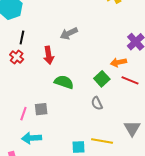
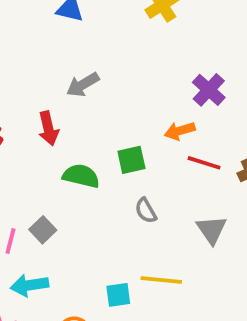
green square: (102, 79) -> (131, 160), moved, turned 35
gray square: (41, 109) -> (43, 230), turned -32
gray triangle: (132, 128) -> (212, 230), moved

